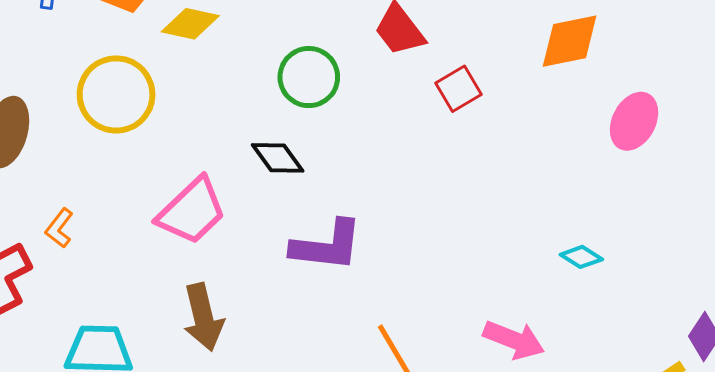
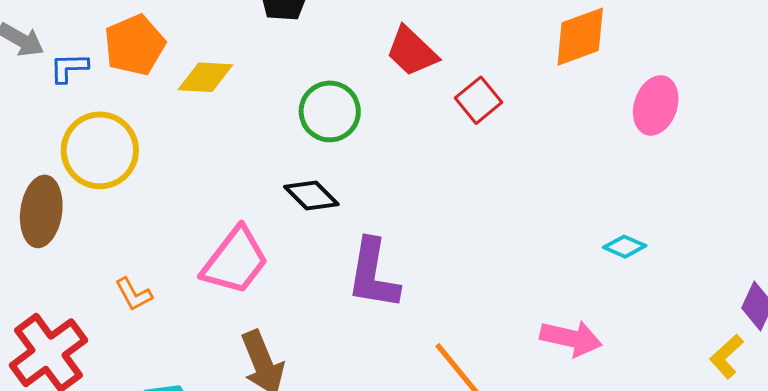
yellow circle: (116, 94) -> (100, 150), moved
orange L-shape: (59, 228) -> (134, 294), moved, turned -57
purple L-shape: (327, 246) -> (373, 274), turned 102

